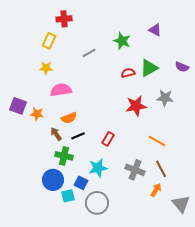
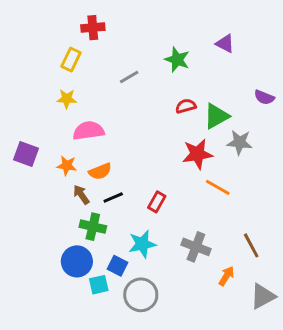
green triangle: (149, 68) -> (216, 116), moved
orange star: (37, 114) -> (67, 166), moved
orange line: (157, 141) -> (218, 187), moved
brown line: (161, 169) -> (251, 245), moved
gray triangle: (181, 204) -> (263, 296), turned 42

